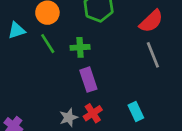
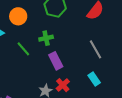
green line: (48, 44) -> (23, 49), moved
gray line: (153, 55) -> (95, 49), moved

